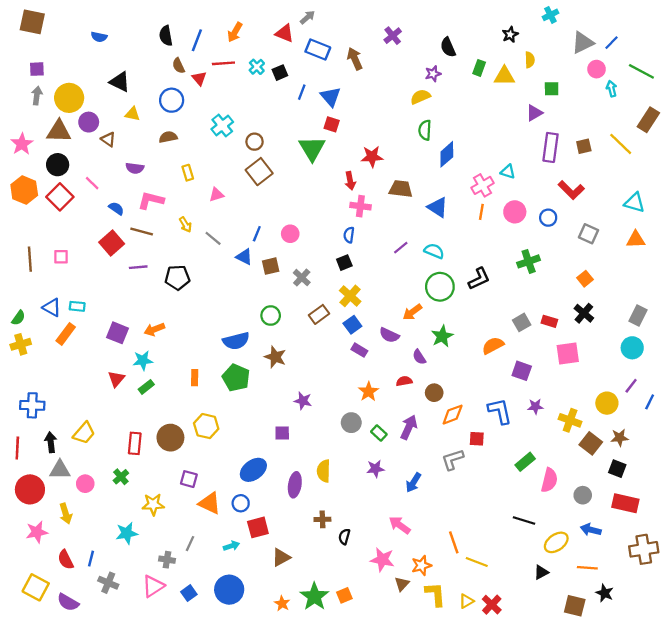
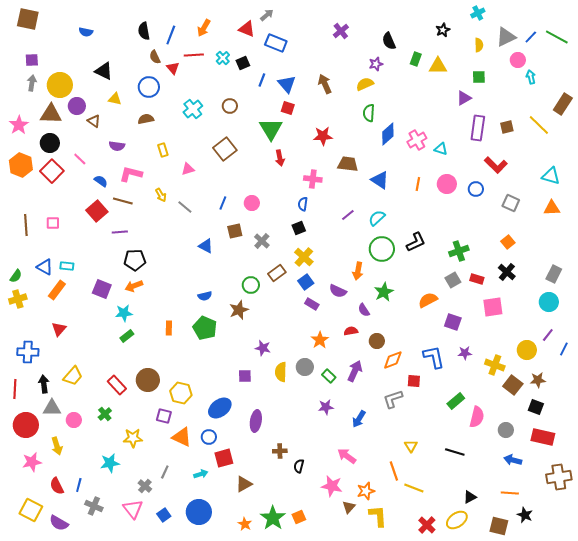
brown arrow: (355, 59) -> (325, 84), moved
yellow semicircle: (530, 60) -> (479, 45), moved
green line: (641, 71) -> (557, 37), moved
brown circle: (255, 142) -> (230, 106), moved
red arrow: (350, 181) -> (280, 158), moved
pink cross: (483, 185) -> (417, 140), moved
cyan semicircle: (434, 251) -> (377, 218), turned -66
blue triangle: (244, 257) -> (206, 246), moved
green cross: (529, 261) -> (459, 251), moved
black pentagon: (177, 278) -> (135, 260), moved
orange arrow: (412, 312) -> (358, 271), turned -42
green circle: (271, 316) -> (251, 285), moved
blue semicircle: (236, 341) -> (205, 296), size x0.6
brown star: (275, 357) -> (239, 310), turned 30
red triangle: (116, 379) -> (59, 329), moved
yellow hexagon: (206, 426) -> (181, 393), moved
red rectangle: (135, 443) -> (117, 385), turned -48
yellow semicircle: (324, 471) -> (281, 372), moved
yellow ellipse: (556, 542) -> (457, 520), moved
gray cross: (167, 560) -> (145, 486), turned 32
pink triangle: (153, 586) -> (133, 509), turned -35
yellow triangle: (466, 601) -> (411, 446), moved, turned -32

